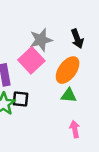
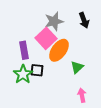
orange ellipse: (68, 70) -> (59, 50), moved
green triangle: (69, 95) -> (77, 67), turned -48

